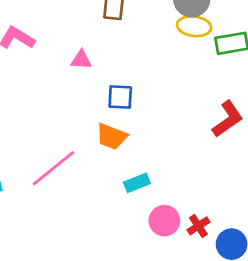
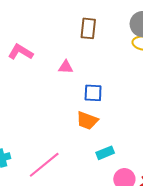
pink line: (53, 168) -> (44, 165), moved

